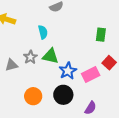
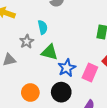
gray star: (30, 57) -> (27, 41), moved
pink rectangle: (91, 75) -> (90, 72), turned -42

